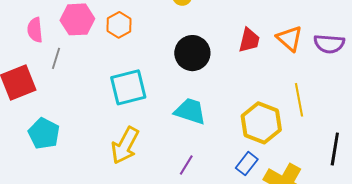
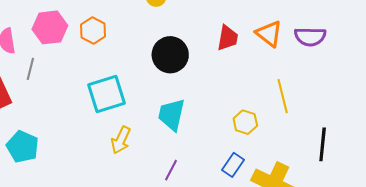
cyan trapezoid: (190, 111) -> (171, 115), turned -92
yellow hexagon: (261, 123) -> (245, 122), size x0.6
yellow arrow: (125, 145) -> (121, 140), moved, size x0.7

